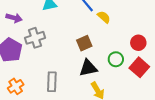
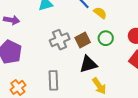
gray cross: (35, 38) -> (60, 40), moved
green circle: (116, 59) -> (106, 38), moved

